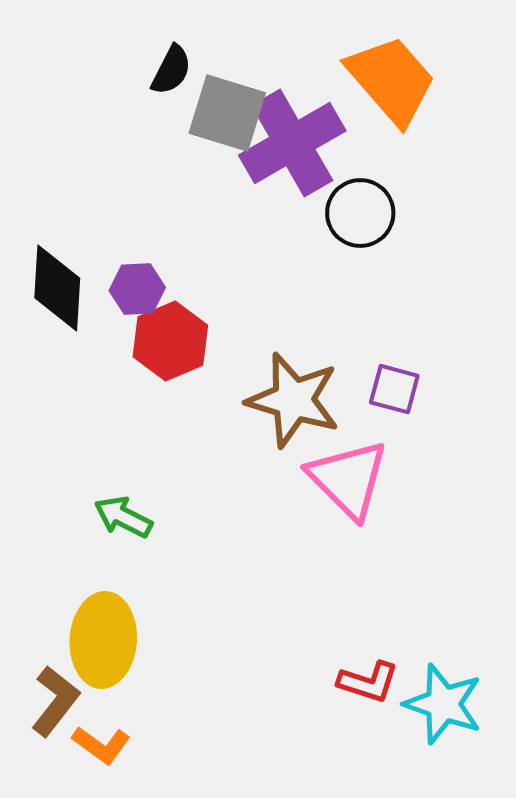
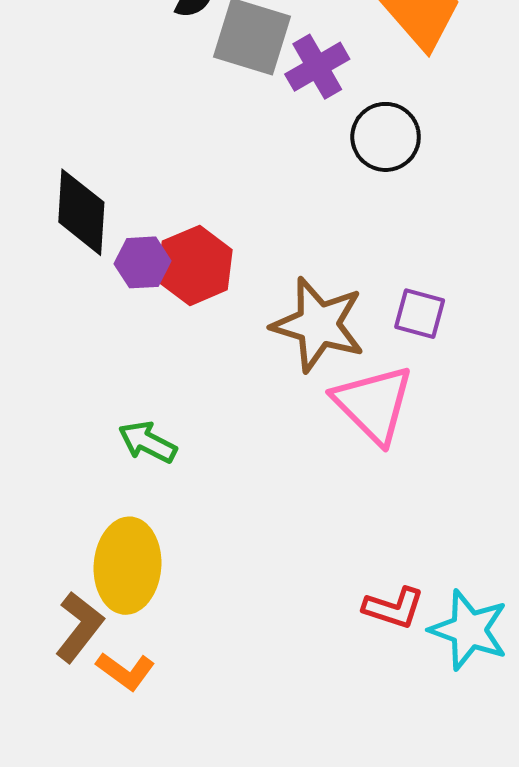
purple cross: (292, 143) -> (317, 67), size x0.6
purple hexagon: (137, 289) -> (143, 262), moved

